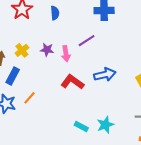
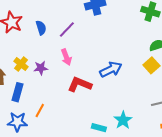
blue semicircle: (55, 13) -> (41, 28), moved
purple line: (87, 41) -> (67, 30), moved
purple star: (47, 50) -> (41, 68), moved

